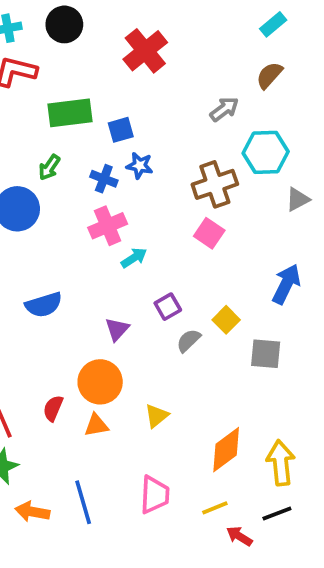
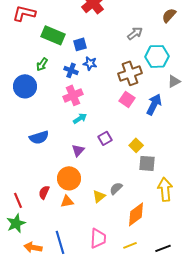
brown semicircle: (269, 75) -> (169, 15), moved
green rectangle: (70, 113) -> (53, 35), turned 30
cyan arrow: (134, 258) -> (80, 118), moved
blue arrow: (286, 284) -> (154, 104), moved
gray semicircle: (189, 340) -> (116, 188), moved
gray square: (266, 354) -> (147, 163), moved
yellow arrow: (281, 463) -> (165, 189), moved

